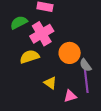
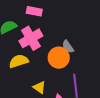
gray semicircle: (85, 65) -> (68, 47), moved

